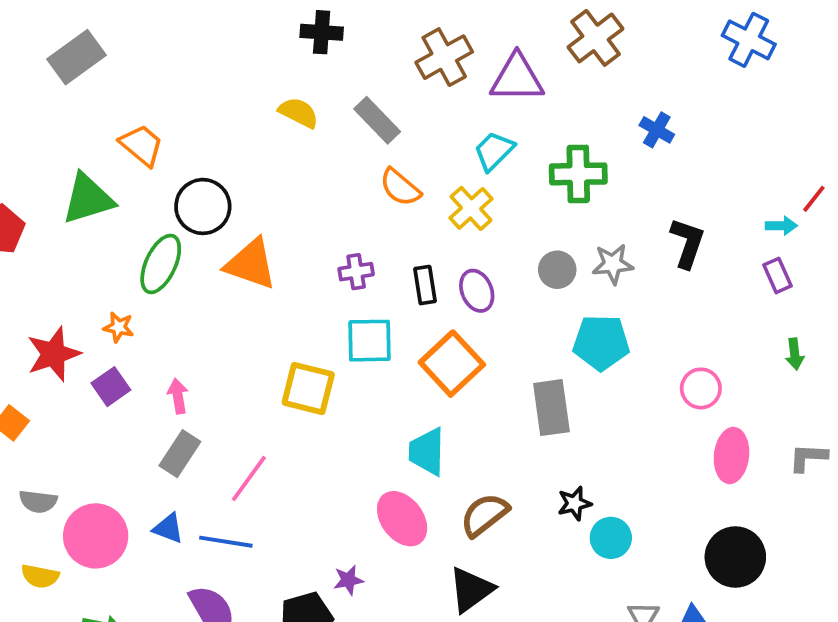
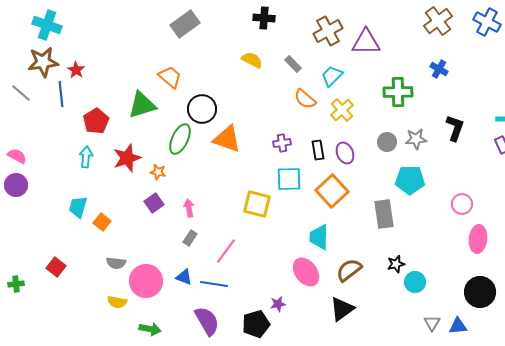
brown cross: (596, 38) -> (438, 21), moved
gray rectangle: (76, 57) -> (185, 24), moved
gray rectangle: (377, 120) -> (293, 64), size x0.7
cyan trapezoid: (494, 151) -> (332, 76), moved
red star: (53, 354) -> (127, 158), moved
gray rectangle: (180, 454) -> (190, 238), size x0.7

